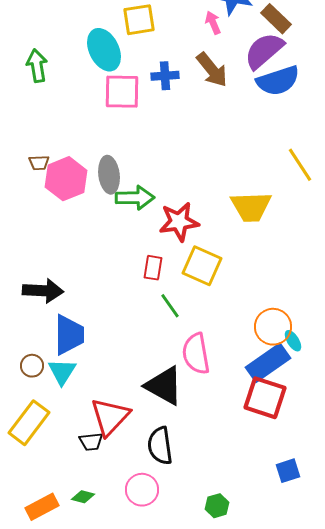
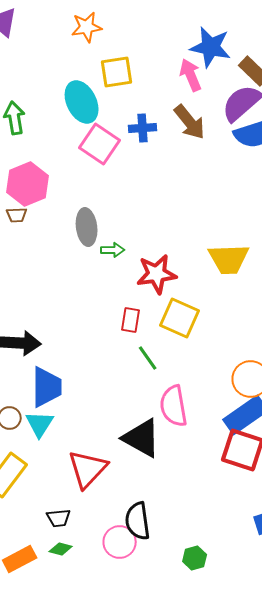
pink arrow: (213, 23) -> (191, 75), size x1.4
pink square: (122, 92) -> (100, 144), turned 33
pink hexagon: (66, 179) -> (28, 184), moved
green arrow: (135, 198) -> (113, 250), size x0.6
black trapezoid: (91, 442) -> (59, 518), moved
black semicircle: (160, 446) -> (138, 521), moved

